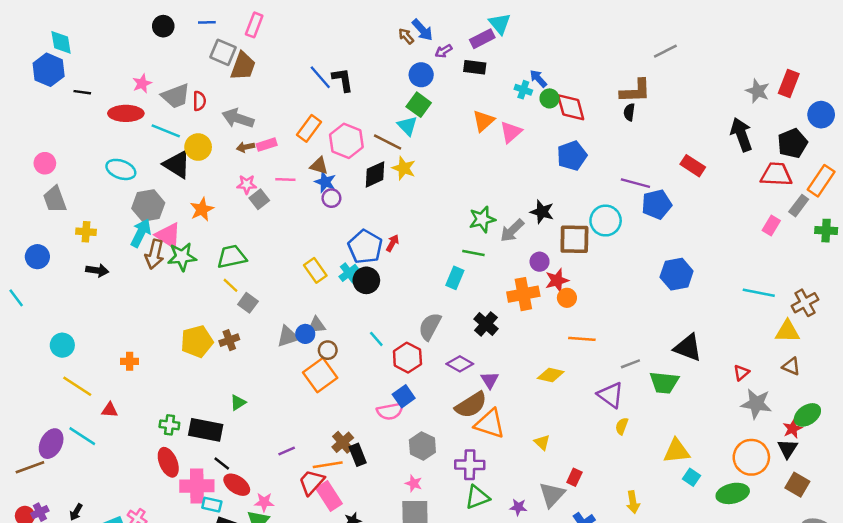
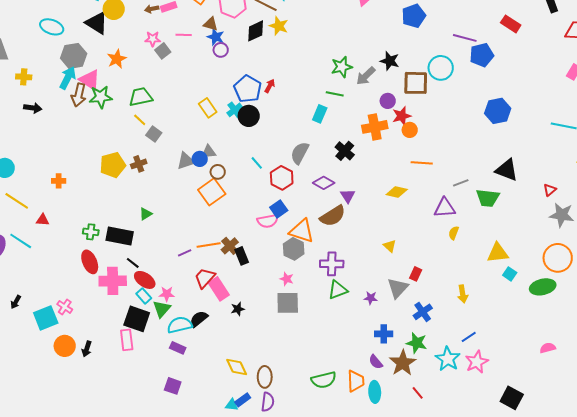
purple triangle: (611, 395) -> (445, 208), turned -40
orange triangle: (490, 424) -> (302, 231), moved
orange line: (328, 465) -> (209, 245), moved
cyan rectangle: (212, 505) -> (144, 296), moved, turned 35

